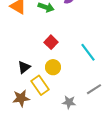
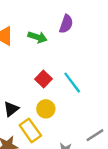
cyan line: (88, 52) -> (72, 83), moved

